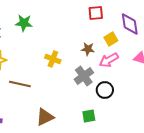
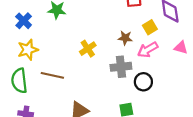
yellow cross: (53, 59) -> (88, 49), turned 35
gray cross: (84, 76) -> (121, 67), turned 30

